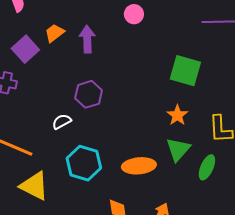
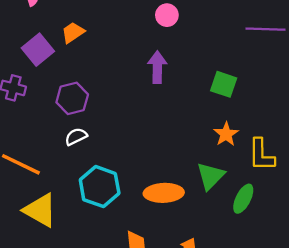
purple arrow: (87, 39) -> (157, 67), moved
green square: (185, 71) -> (224, 84), size x0.7
purple hexagon: (89, 94) -> (72, 98), moved
orange star: (177, 115) -> (226, 134), moved

